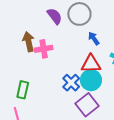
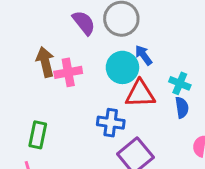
cyan circle: (91, 80) -> (122, 67), moved
blue cross: (71, 83) -> (111, 123), turned -36

